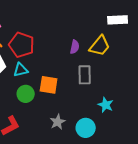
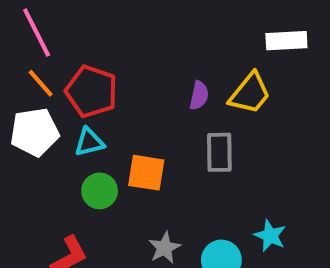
cyan star: (106, 105) -> (270, 236), moved

